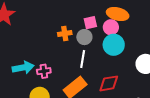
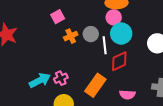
pink square: (90, 23) -> (58, 17), moved
white line: (83, 59) -> (105, 45), moved
red diamond: (109, 83) -> (119, 61), moved

